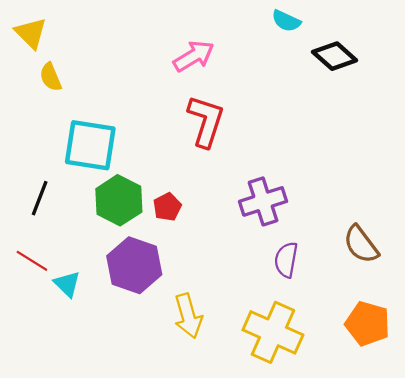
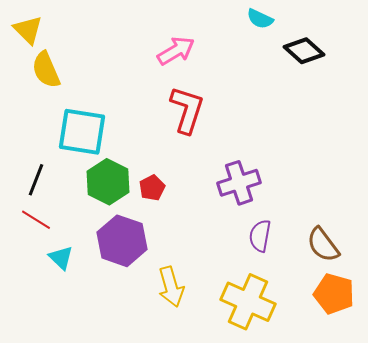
yellow semicircle: (51, 77) -> (46, 70), size x1.4
brown semicircle: (361, 244) -> (323, 245), moved
red line: (32, 261) -> (36, 220), moved

